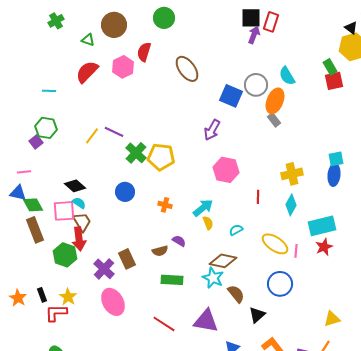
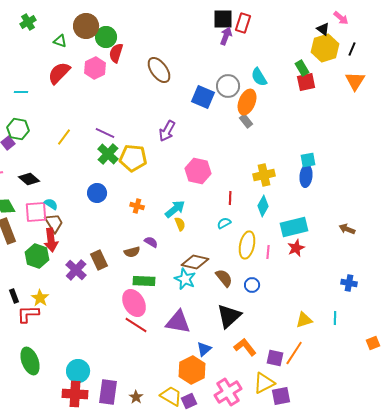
green circle: (164, 18) -> (106, 37), moved
purple arrow: (212, 130) -> (167, 131), moved
purple line: (114, 132) -> (105, 133), moved
black diamond: (75, 186) -> (29, 179), moved
cyan semicircle: (236, 230) -> (224, 223), moved
yellow ellipse: (275, 244) -> (247, 245), turned 68
blue circle: (280, 284) -> (252, 285), size x0.6
brown semicircle: (236, 294) -> (224, 278), moved
pink ellipse: (113, 302) -> (134, 303), moved
black triangle: (257, 315) -> (229, 316), size x1.5

